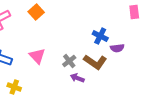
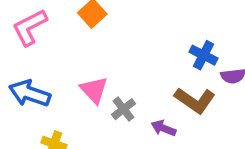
gray cross: (69, 61) -> (124, 109), moved

